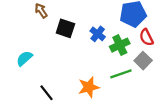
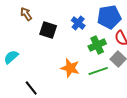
blue cross: (98, 34) -> (78, 23), moved
orange star: (89, 87) -> (70, 68), moved, turned 30

